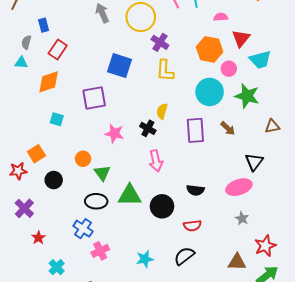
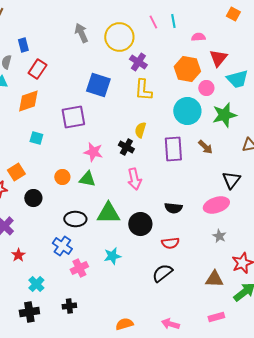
green star: (247, 96) -> (224, 115), turned -30
green triangle: (102, 173) -> (87, 179), moved, turned -42
cyan star: (145, 259) -> (112, 256), moved

